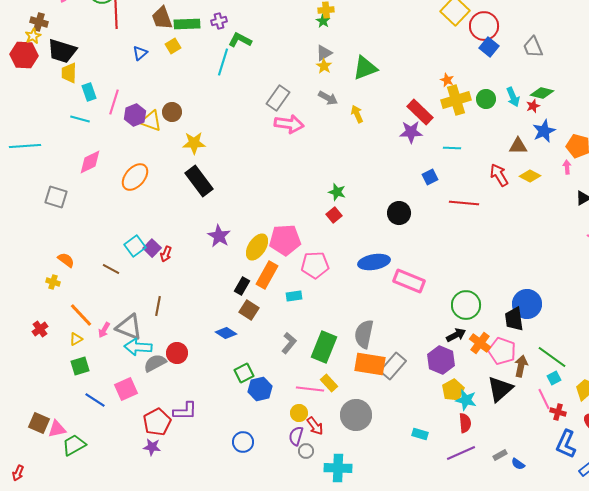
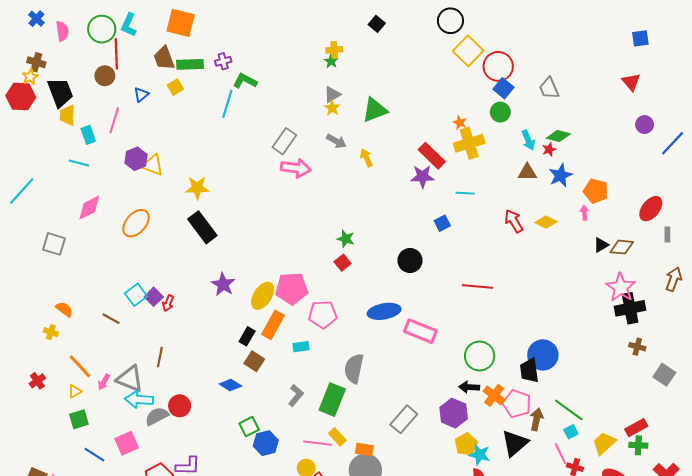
black trapezoid: (62, 51) -> (60, 92), turned -128
green circle: (486, 99) -> (500, 112), moved
pink line: (114, 102) -> (114, 120), moved
brown circle: (172, 112) -> (105, 76), moved
cyan line: (25, 146) -> (22, 191), turned -44
brown triangle: (518, 146) -> (527, 172), moved
red line: (464, 203) -> (477, 286), moved
gray semicircle: (364, 334) -> (354, 368), moved
black arrow: (456, 335) -> (469, 387), turned -150
orange rectangle: (370, 364) -> (364, 449), moved, size x0.6

